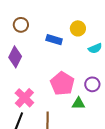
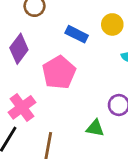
pink pentagon: (62, 84) -> (59, 72), moved

